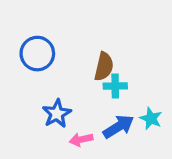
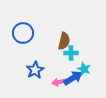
cyan star: (151, 118) -> (84, 69), moved
pink arrow: (81, 140) -> (59, 82), moved

